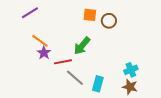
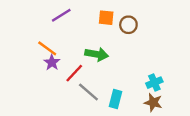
purple line: (30, 13) -> (61, 15), moved
green arrow: (82, 46) -> (97, 54), turned -120
red line: (63, 62) -> (74, 73), turned -36

